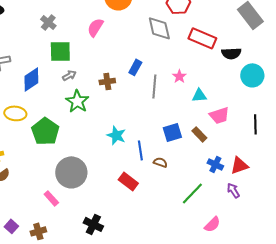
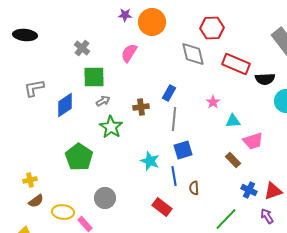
gray line: (154, 86) -> (174, 119), moved
yellow ellipse: (15, 113) -> (63, 212), moved
blue square: (172, 132) -> (183, 150), moved
brown semicircle: (160, 162) -> (194, 188), turned -112
gray circle: (71, 172) -> (105, 198), size x0.7

